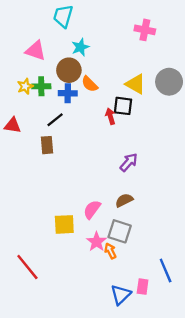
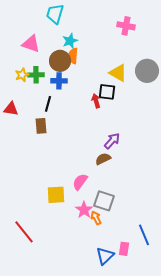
orange semicircle: (90, 84) -> (73, 56), moved, turned 49
black line: (55, 120) -> (48, 104), turned -35
brown semicircle: (124, 200) -> (103, 159), moved

